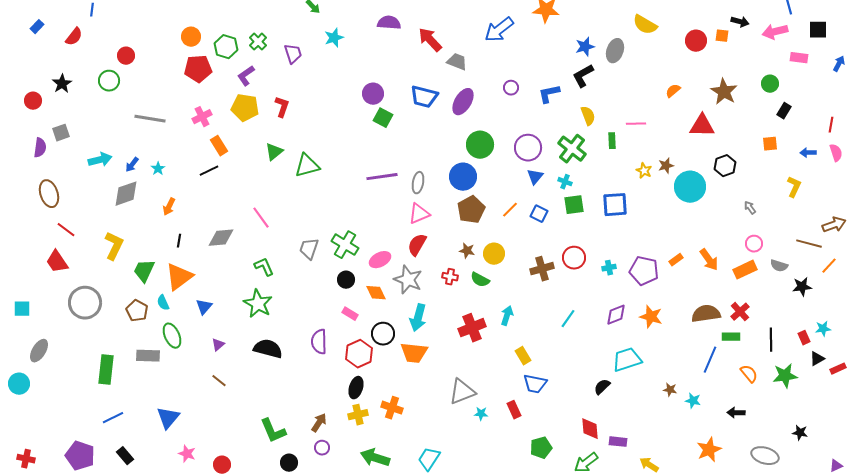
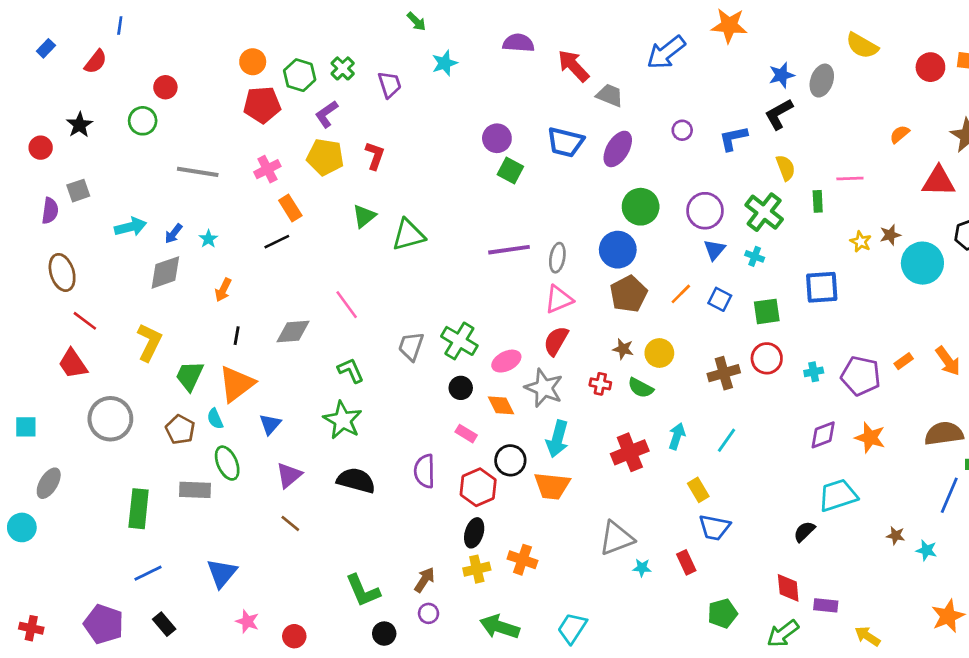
green square: (574, 205) -> (767, 311), moved
cyan line: (568, 319) -> (726, 440), moved
purple triangle: (218, 345) -> (289, 475), size x1.5

